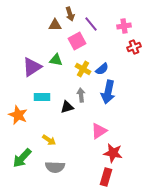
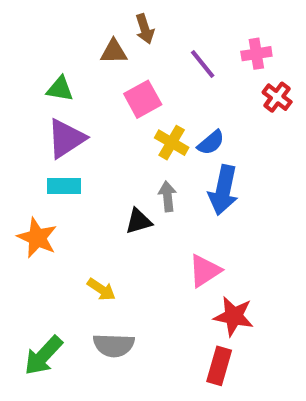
purple line: (91, 24) -> (203, 64), moved
pink square: (77, 41) -> (143, 99), moved
red cross: (134, 47) -> (277, 97), turned -32
green triangle: (56, 60) -> (60, 89), moved
cyan rectangle: (42, 97) -> (64, 186), moved
green arrow: (22, 158) -> (43, 356), moved

